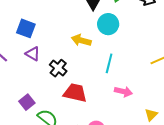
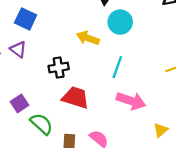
purple triangle: (33, 54) -> (18, 49), moved
black cross: (58, 68) -> (59, 68), turned 36
pink arrow: (123, 92) -> (131, 101), size x1.4

